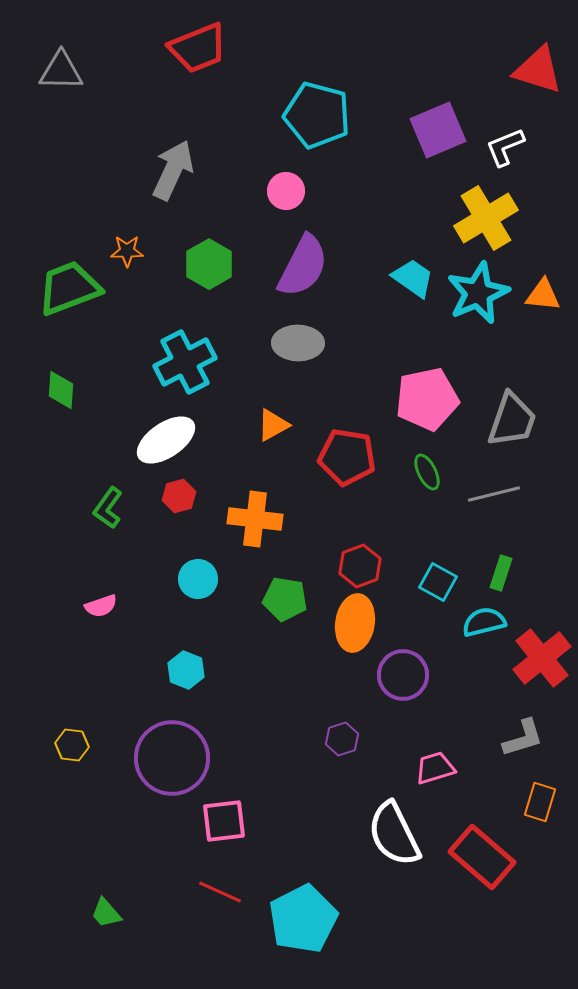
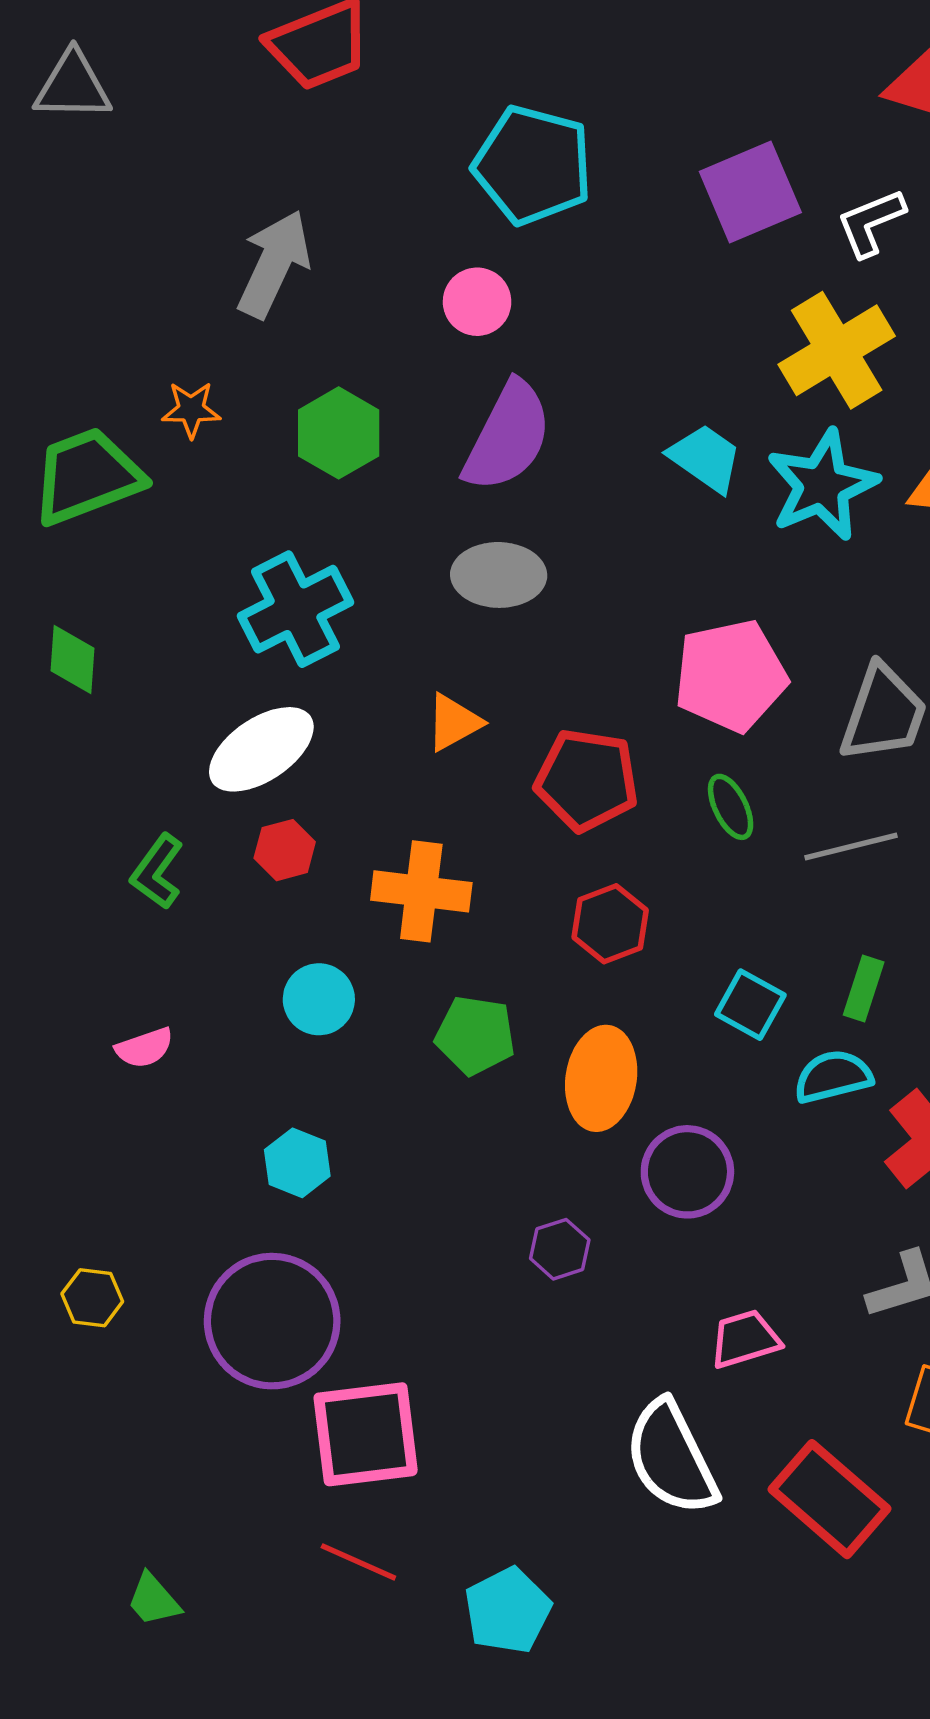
red hexagon: (360, 566) -> (610, 924), moved
purple hexagon: (342, 739) -> (560, 1249), moved
pink square: (224, 821) -> (366, 1434), size x1.4
cyan pentagon: (303, 919) -> (508, 1611), size x0.7

